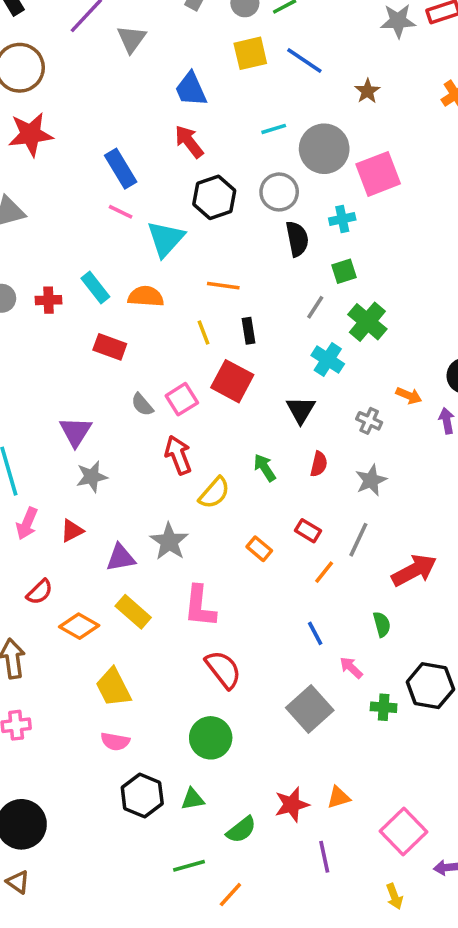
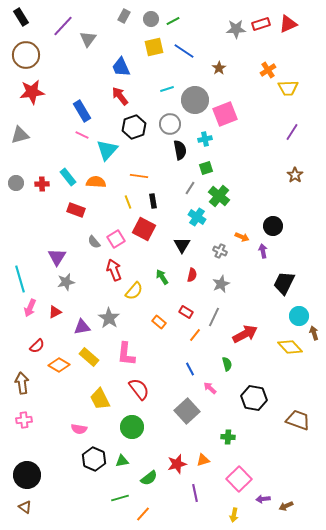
yellow trapezoid: (113, 687) -> (100, 399), moved
green cross: (384, 707) -> (228, 437), moved
yellow arrow: (394, 896) -> (234, 515), turned 32

